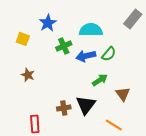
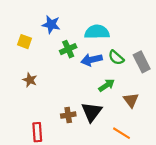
gray rectangle: (133, 19) -> (142, 62), moved, turned -66
blue star: (48, 23) -> (51, 25), turned -30
green semicircle: (109, 54) -> (116, 58), turned 91

